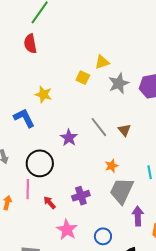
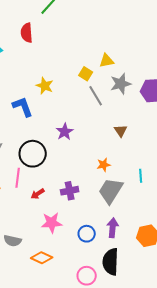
red semicircle: (30, 44) -> (27, 33), moved
gray line: (99, 127) -> (96, 96), moved
red arrow: (50, 203) -> (38, 194), turned -88
purple arrow: (138, 216) -> (113, 228), moved
pink star: (67, 230) -> (52, 223), turned 30

